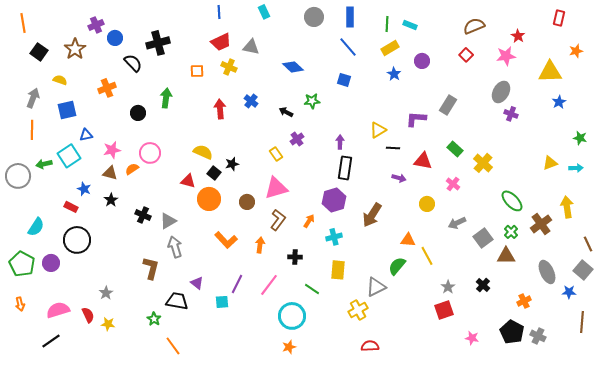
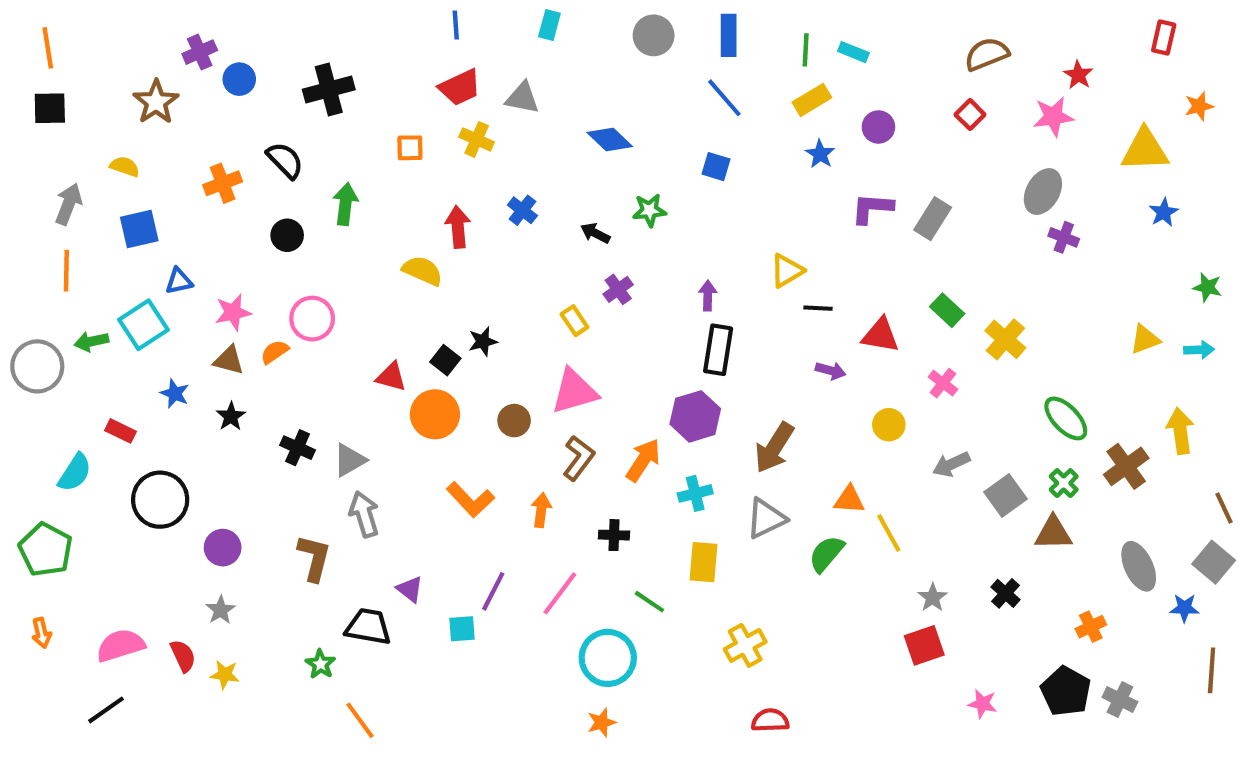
cyan rectangle: (264, 12) -> (549, 25), turned 40
black square: (39, 52) -> (50, 108), moved, turned -36
black semicircle: (133, 63) -> (285, 160), moved
purple L-shape: (416, 119) -> (872, 208), moved
yellow semicircle: (203, 152) -> (422, 271), moved
red rectangle: (71, 207) -> (121, 431), moved
orange arrow: (309, 221) -> (643, 460), size x1.5
purple circle: (51, 263) -> (223, 548), moved
gray triangle: (376, 287) -> (766, 518), moved

